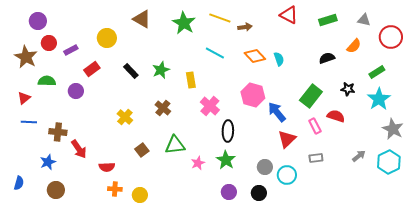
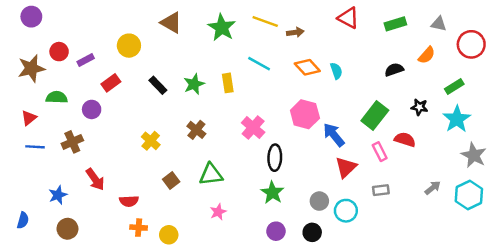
purple circle: (38, 21) -> (31, 17), moved
brown star: (26, 57) -> (31, 68), turned 30
yellow rectangle: (191, 80) -> (228, 83), moved
brown cross: (58, 132) -> (72, 142), moved, turned -30
pink star: (198, 163) -> (218, 212), moved

